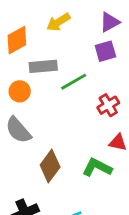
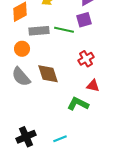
green line: (74, 82) -> (64, 30), moved, turned 42
brown diamond: (50, 166) -> (48, 74), moved, turned -55

